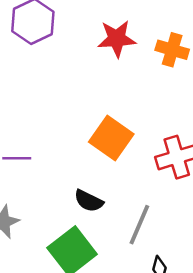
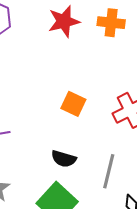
orange square: (111, 138) -> (73, 104), size x0.7

